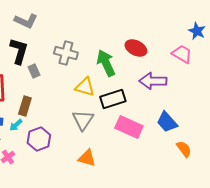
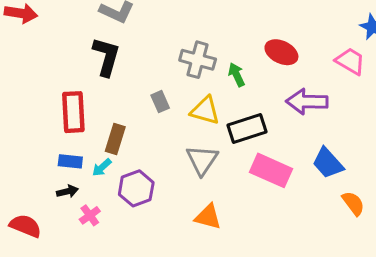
gray cross: (66, 53) -> (198, 60), moved
green arrow: (106, 63) -> (236, 75), size x0.6
gray rectangle: (34, 71) -> (160, 102), moved

